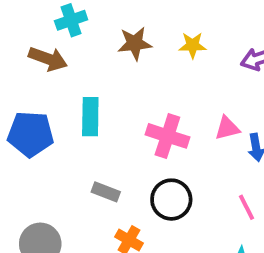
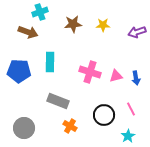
pink triangle: (227, 128) -> (116, 76), moved
gray rectangle: (106, 192) -> (58, 101), size x1.5
black circle: (171, 200) -> (104, 115), moved

